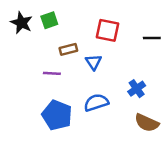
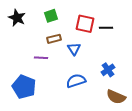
green square: (49, 20) -> (51, 16), moved
black line: (152, 38) -> (106, 28), moved
blue pentagon: (57, 115) -> (24, 87), moved

